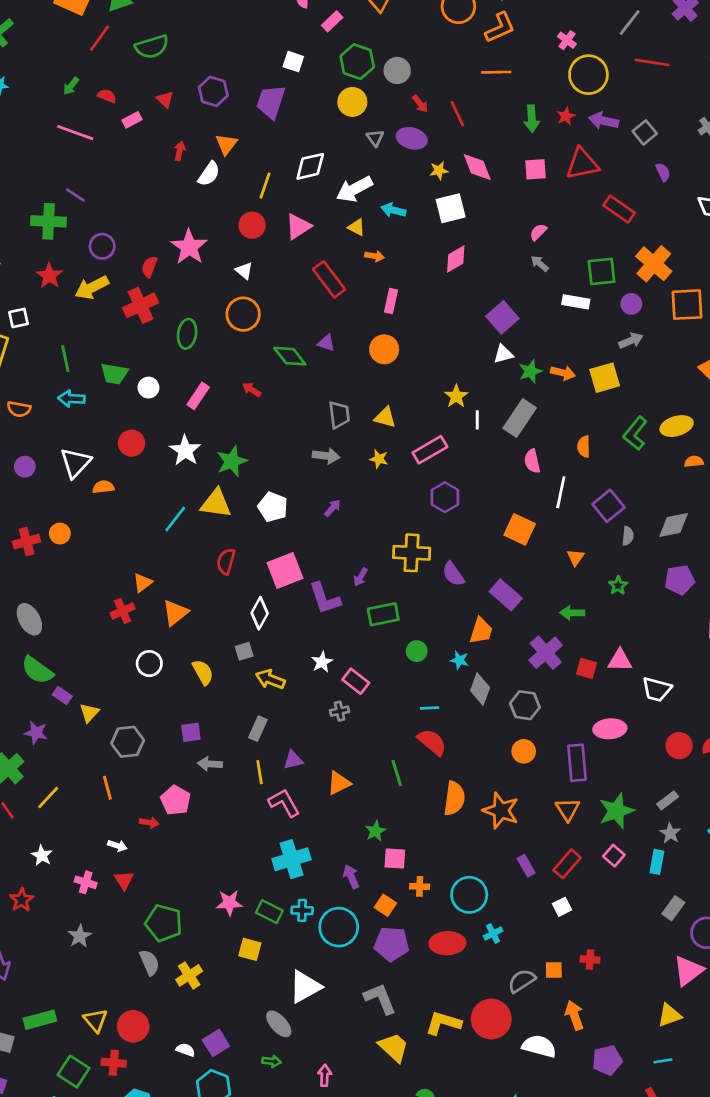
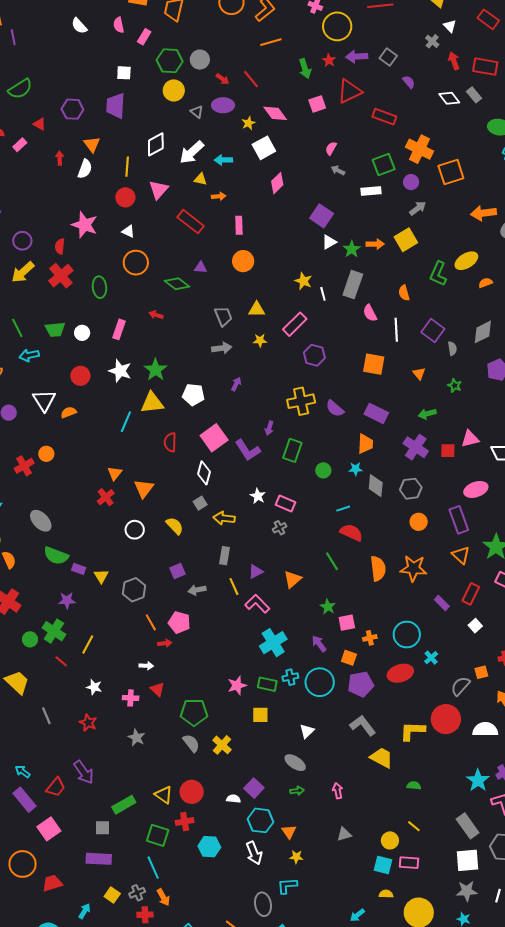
green rectangle: (383, 614) -> (292, 450), turned -45
orange line: (107, 788) -> (151, 622), moved
white triangle: (305, 987) -> (307, 731), size x0.6

